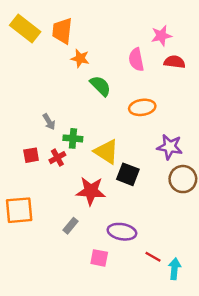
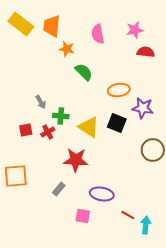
pink semicircle: (136, 60) -> (98, 34), moved
purple star: (170, 147) -> (143, 108), moved
black square: (128, 174) -> (117, 123), moved

